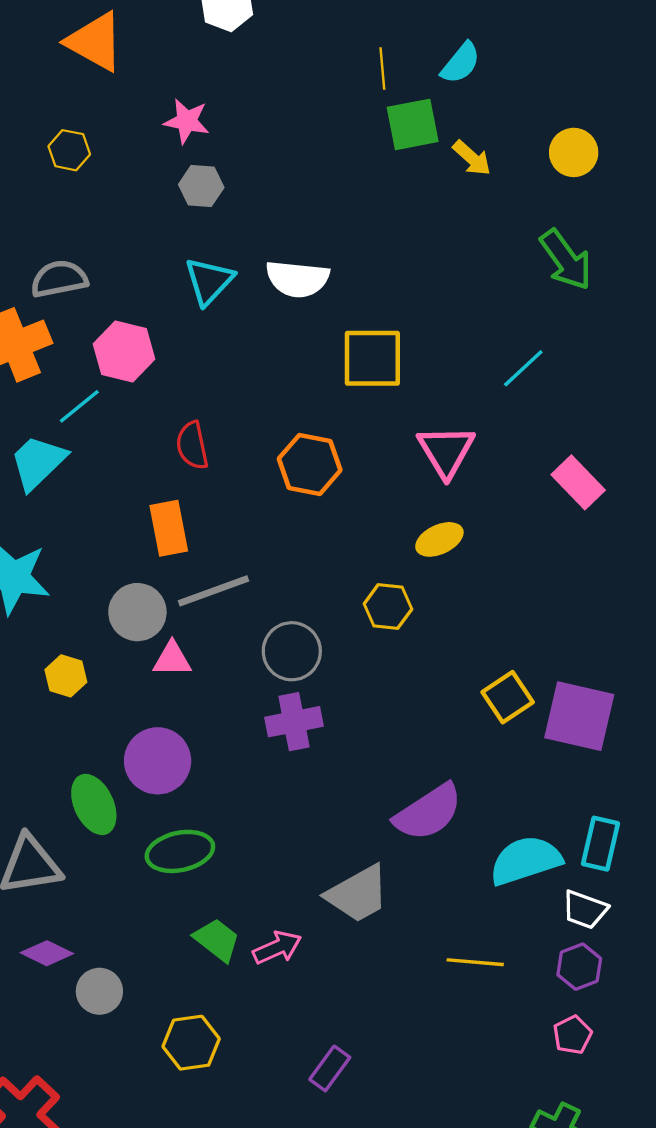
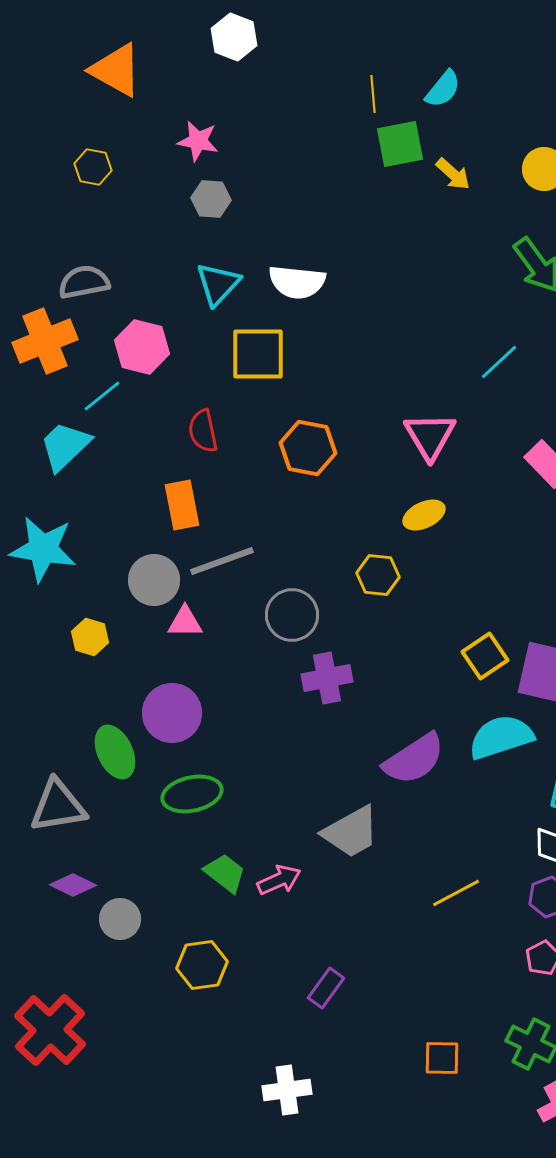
yellow square: (372, 358) -> (258, 354), moved
purple cross: (294, 722) -> (327, 678), moved
cyan semicircle: (526, 860) -> (501, 737), moved
yellow line: (475, 962) -> (456, 893), turned -33

